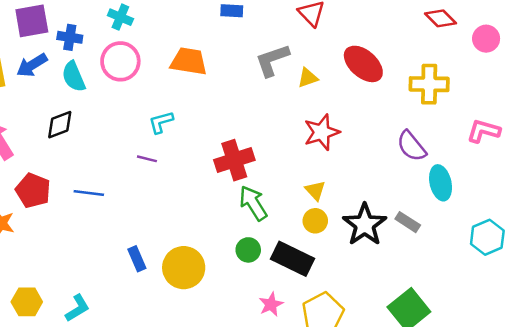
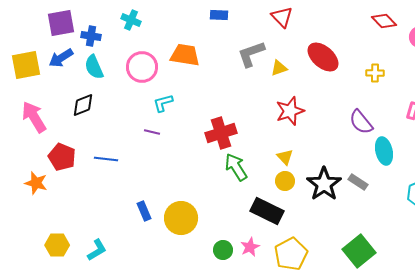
pink circle: (120, 61) -> (142, 67), moved
yellow cross: (429, 84) -> (375, 73), size x0.6
green circle: (248, 250) -> (223, 250), moved

